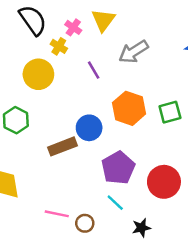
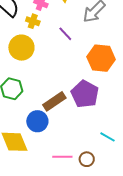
blue circle: (89, 128) -> (37, 121), moved
purple pentagon: (118, 168) -> (85, 94), moved

